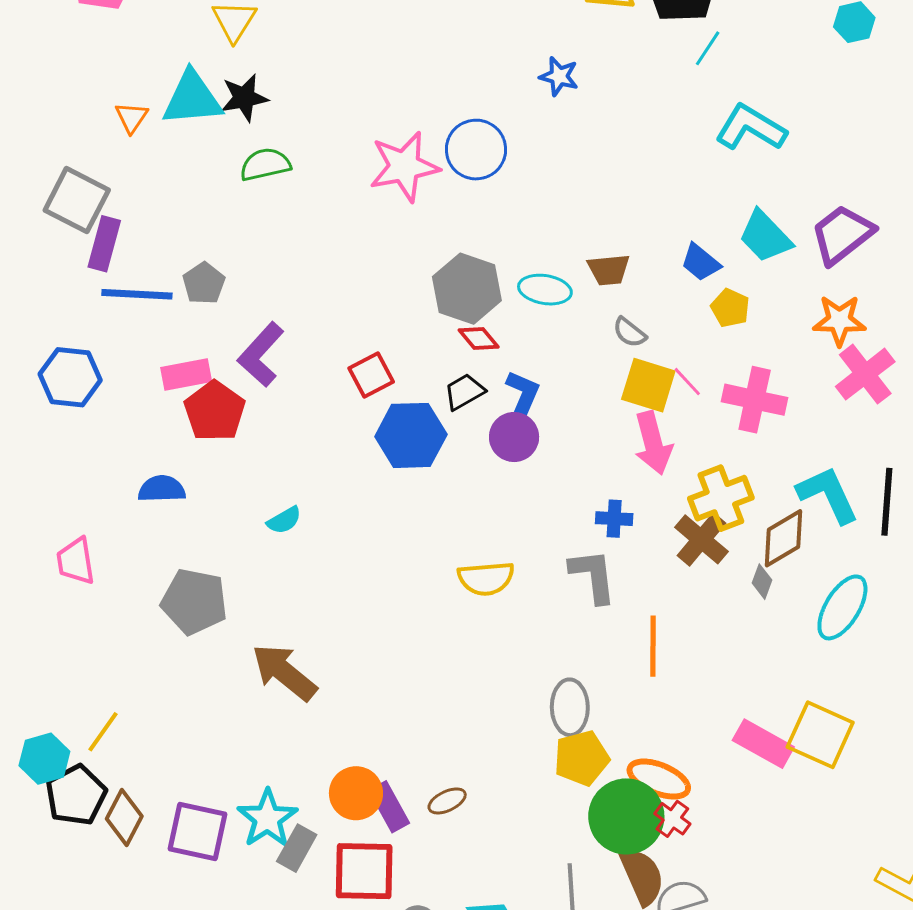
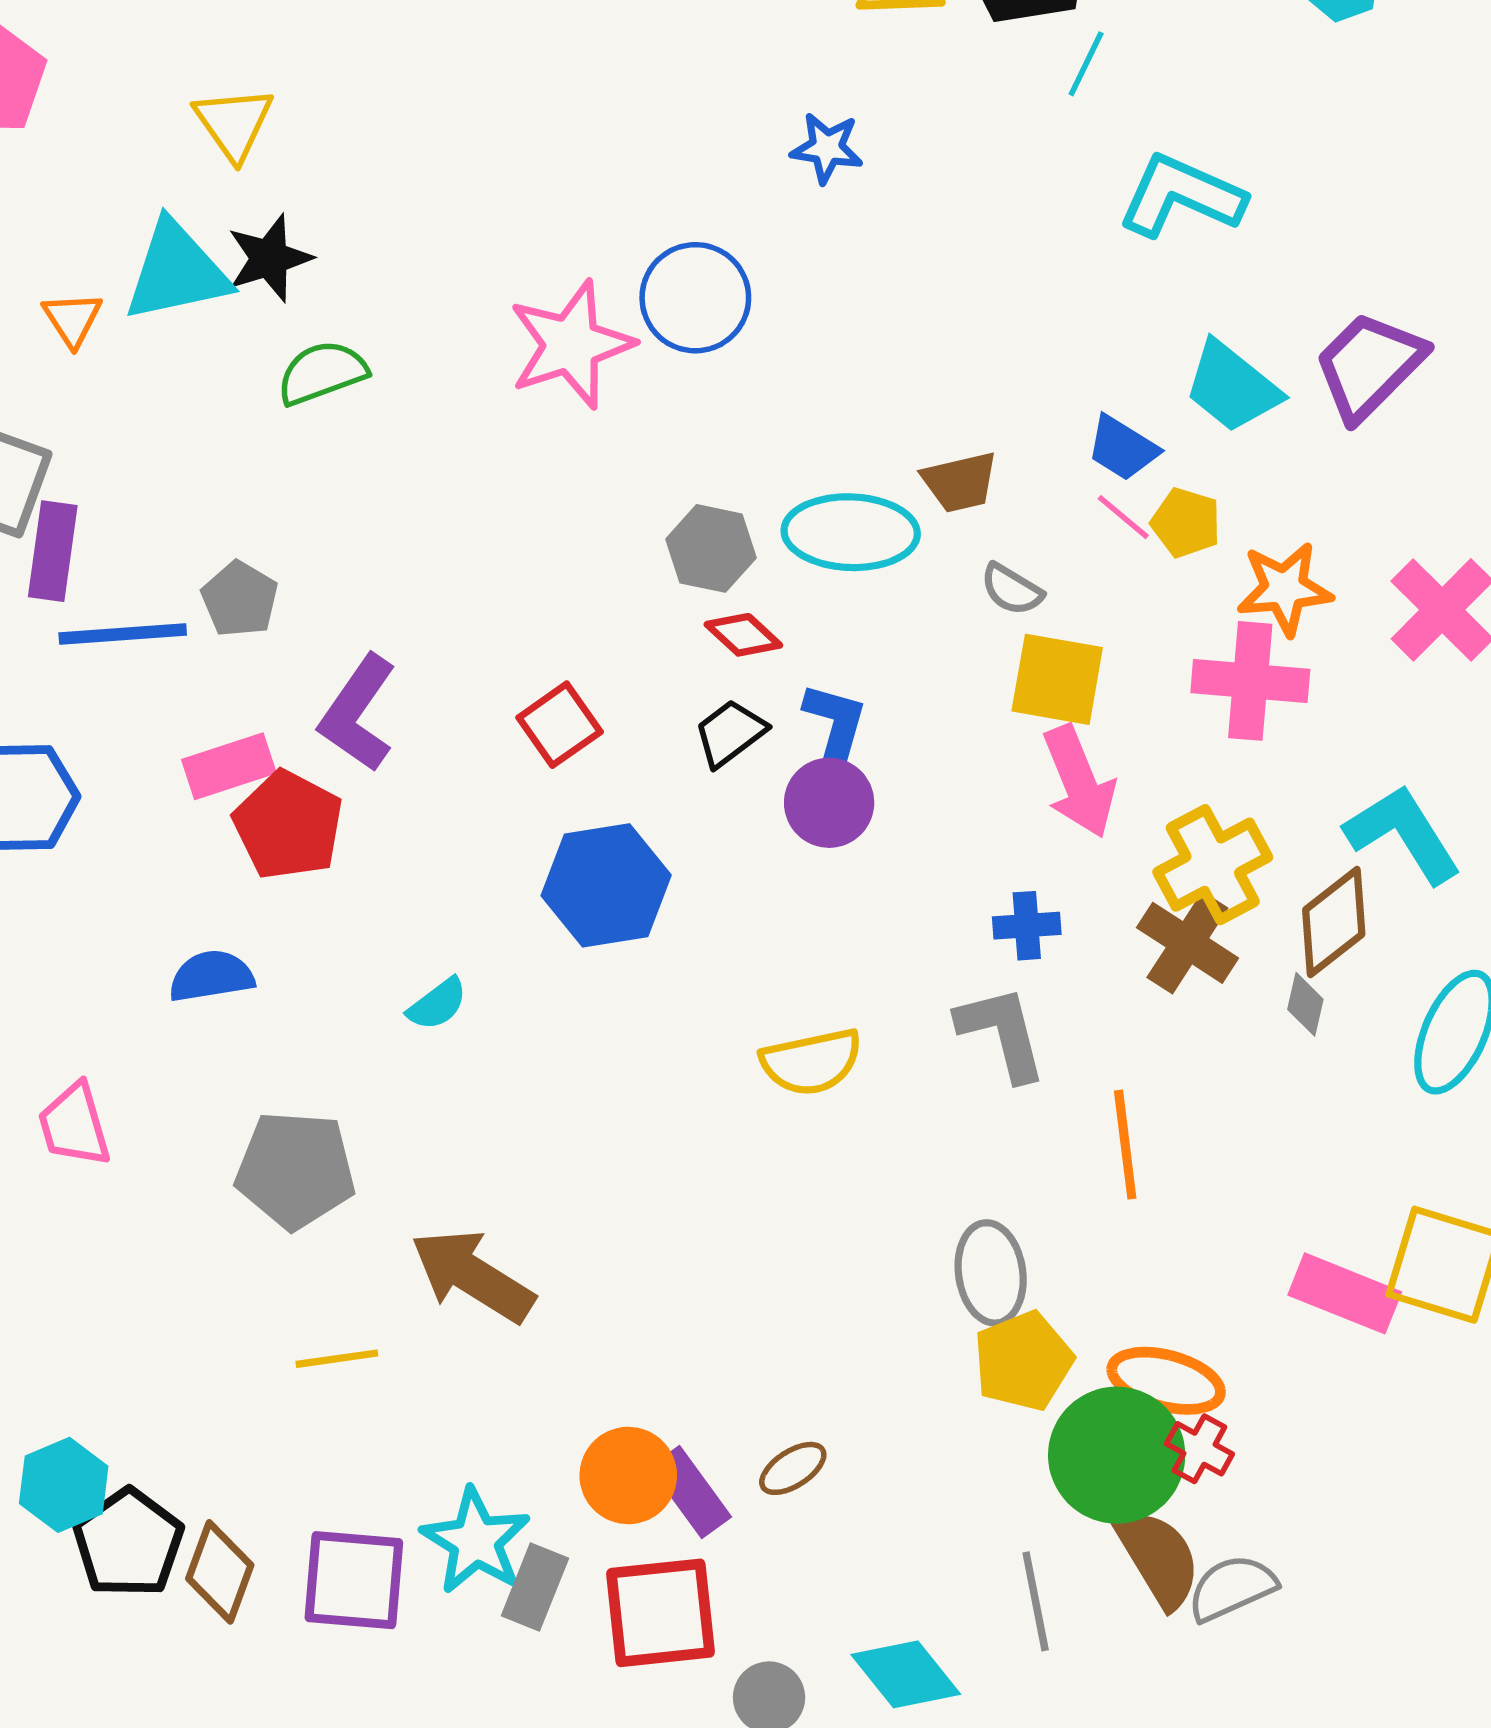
gray hexagon: (467, 289) -> (711, 548), size x0.7
cyan ellipse: (545, 290) -> (851, 532), size x1.4
orange star: (839, 320) -> (1284, 589), moved
pink line: (687, 382) -> (1123, 517), moved
blue hexagon: (411, 435) -> (606, 885), moved
yellow line: (103, 732) -> (337, 1359), moved, turned 54

